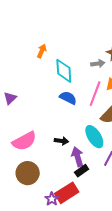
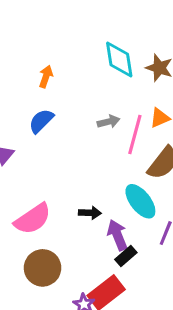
gray arrow: (98, 64) -> (109, 122), moved
cyan diamond: (64, 71) -> (119, 59), moved
blue semicircle: (68, 98) -> (41, 121), moved, turned -66

